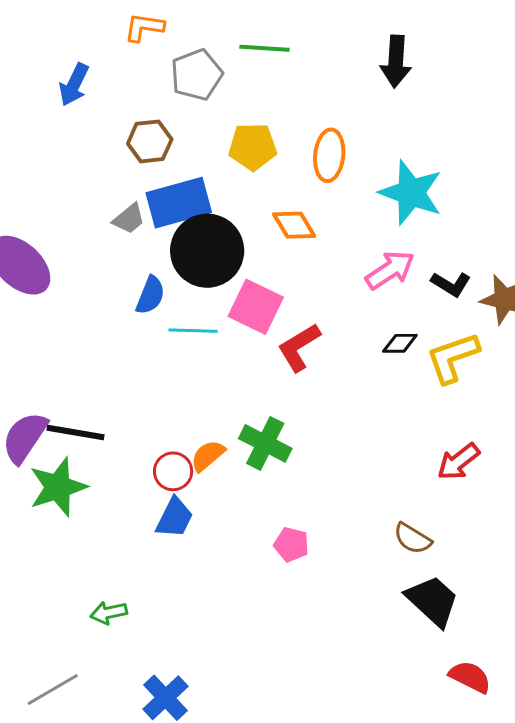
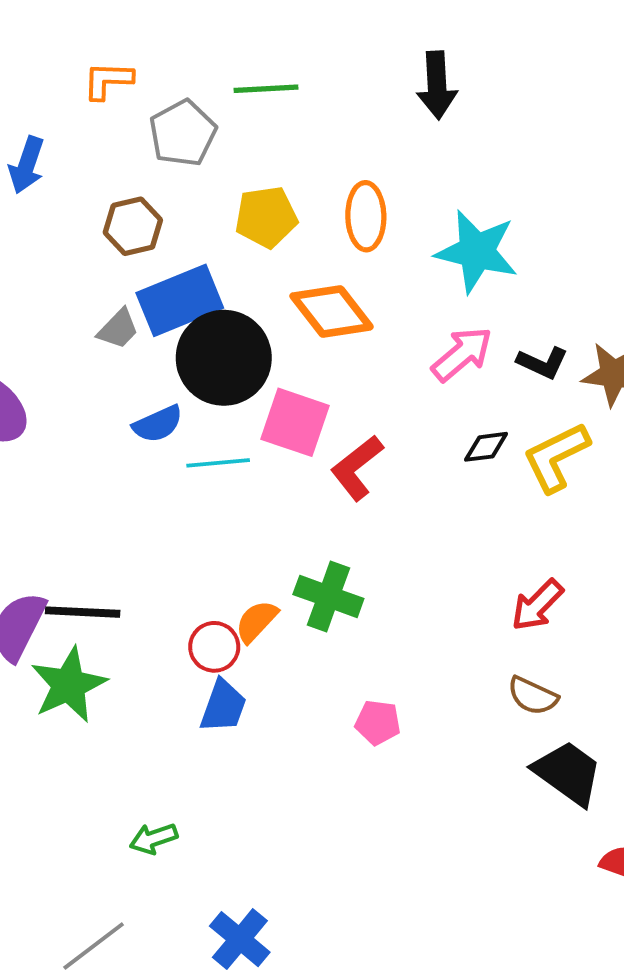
orange diamond: (294, 225) -> (332, 311), size x1.4
blue semicircle: (150, 295) -> (158, 424), turned 51
red arrow: (458, 462) -> (537, 605), moved

